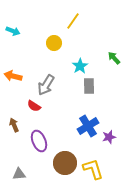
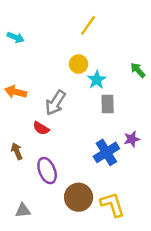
yellow circle: (54, 43) -> (79, 64), moved
purple star: (109, 137) -> (132, 139), moved

